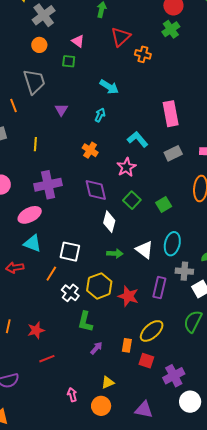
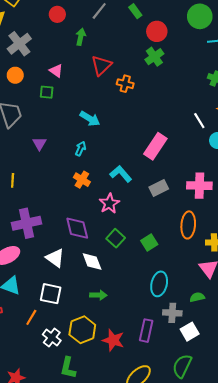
pink rectangle: (171, 114) -> (155, 146), turned 45
orange cross: (90, 150) -> (82, 180), moved
white diamond: (109, 222) -> (92, 262), turned -35
white triangle: (144, 250) -> (55, 258), moved

